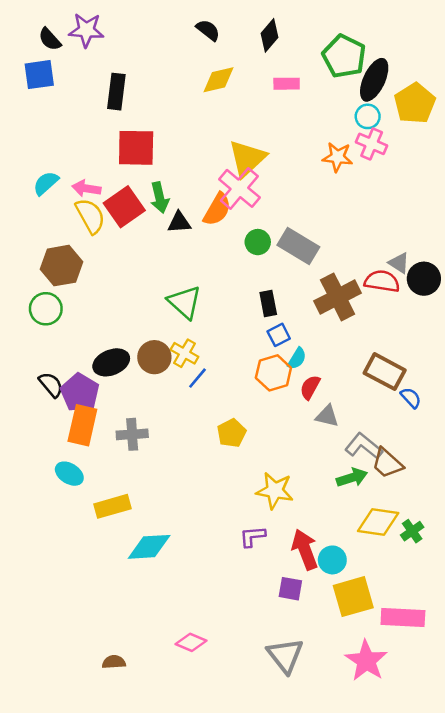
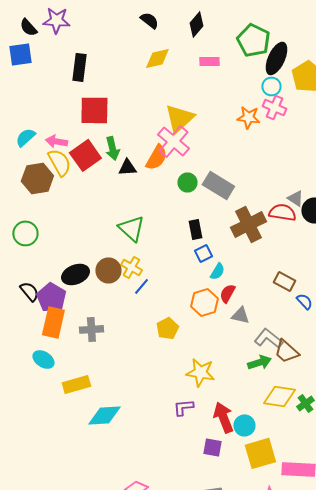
brown hexagon: (61, 266) -> (37, 178), moved
brown rectangle: (385, 372) -> (284, 281), size x0.7
orange hexagon: (273, 373) -> (204, 302), moved

